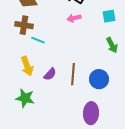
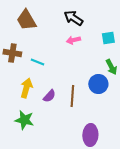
brown cross: (24, 25) -> (12, 53), moved
yellow arrow: (27, 66) -> (26, 88), turned -144
blue circle: (99, 79) -> (98, 84), moved

